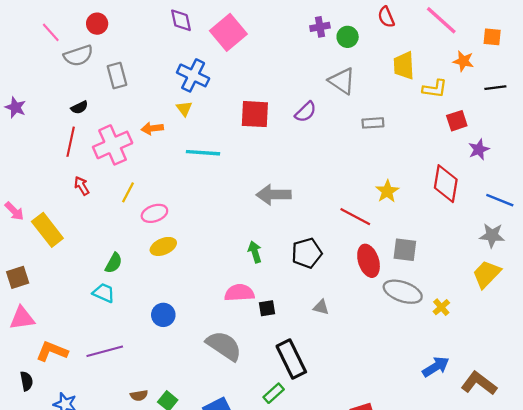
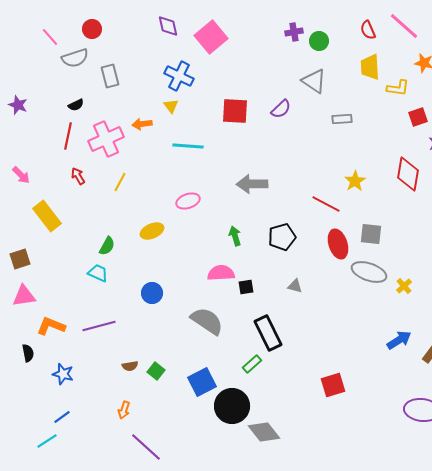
red semicircle: (386, 17) -> (368, 30), moved
pink arrow: (14, 211) -> (21, 175), moved
pink ellipse: (154, 213) -> (188, 201), moved

